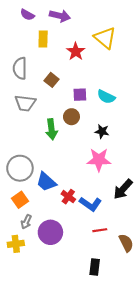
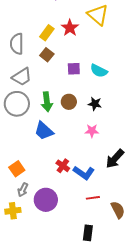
yellow rectangle: (43, 39) -> (47, 33), moved, turned 35
gray trapezoid: (25, 103) -> (22, 77), turned -40
brown circle: (71, 117) -> (69, 102), moved
pink star: (99, 160) -> (92, 131), size x0.6
gray circle: (20, 168) -> (17, 104), moved
blue trapezoid: (46, 182) -> (44, 131), moved

